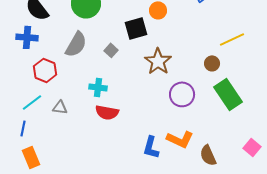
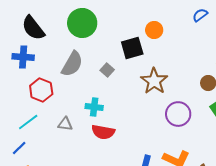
gray triangle: (60, 107) -> (65, 124), moved
blue line: (23, 128) -> (19, 148), turned 35

